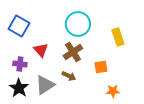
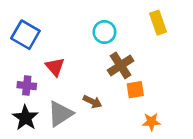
cyan circle: (78, 24) -> (104, 32), size x0.7
yellow rectangle: (118, 37) -> (158, 23), moved
brown cross: (73, 52) -> (121, 65), moved

